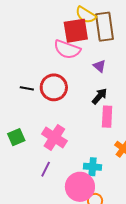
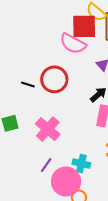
black line: (27, 88) -> (28, 85), moved
purple line: (46, 169) -> (46, 165), moved

